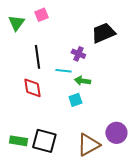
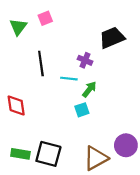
green arrow: (82, 81) -> (89, 89), turned 119
red diamond: (32, 88) -> (16, 105), moved

